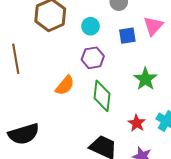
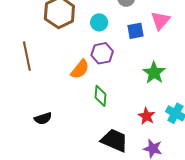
orange semicircle: (65, 85) -> (80, 69), moved
green diamond: (102, 96) -> (101, 96), moved, size x0.7
black semicircle: (24, 134) -> (43, 118), moved, size x0.6

